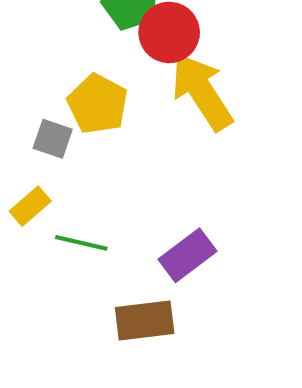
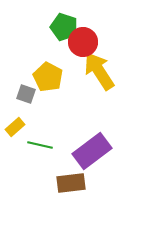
purple rectangle: (188, 255) -> (92, 151), size x1.4

